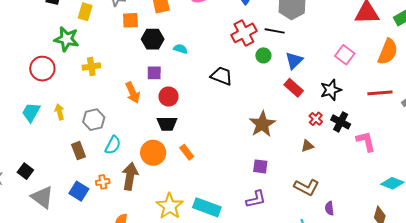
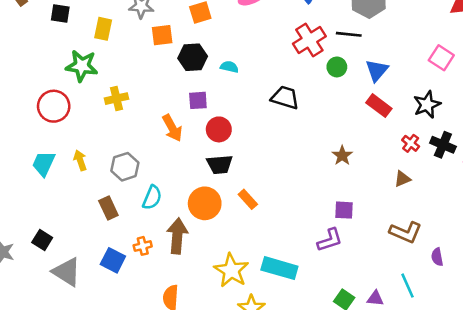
brown star: (262, 124) -> (342, 156), size x0.6
purple L-shape: (256, 199) -> (330, 240), moved

